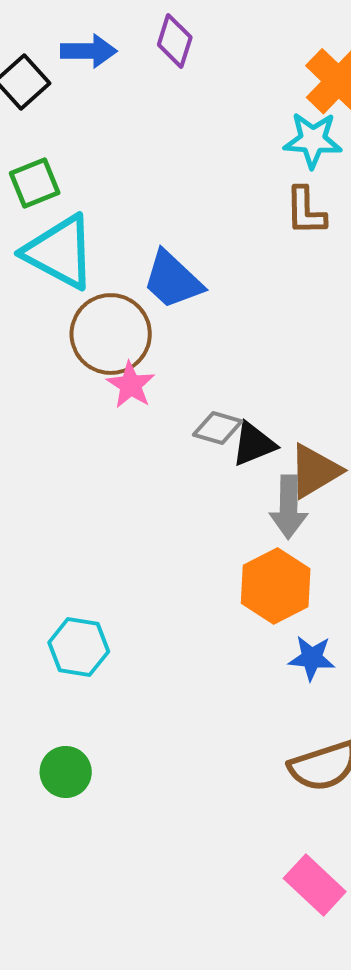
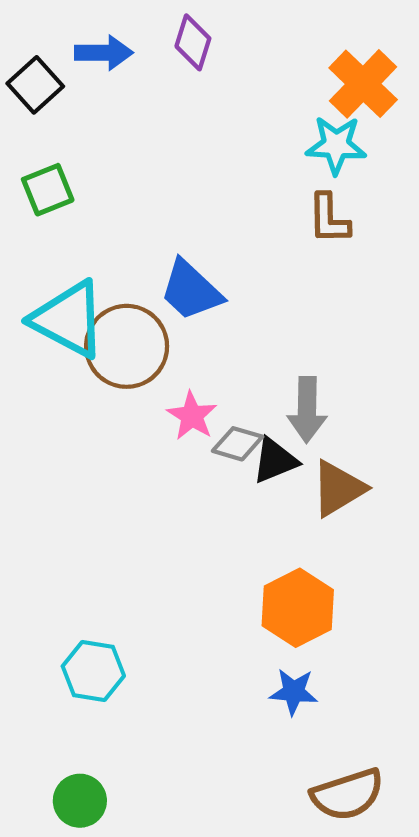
cyan triangle: (60, 252) -> (68, 319), moved
pink star: (131, 385) -> (192, 416), moved
gray arrow: (289, 507) -> (307, 410), moved
blue star: (312, 658) -> (294, 692), moved

